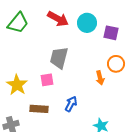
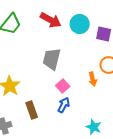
pink square: (47, 80) -> (63, 86), moved, turned -32
brown rectangle: (39, 109) -> (32, 110), turned 66

